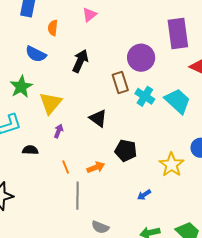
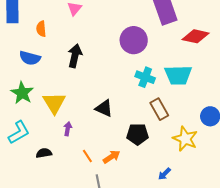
brown rectangle: (120, 83) -> (159, 109), moved
cyan trapezoid: (178, 101) -> (178, 75), turned 148
orange line: (66, 167) -> (87, 156), moved

